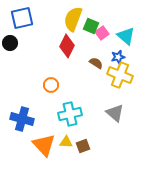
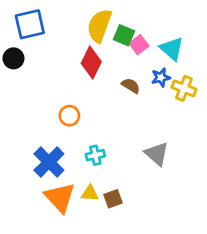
yellow cross: (120, 75) -> (184, 88), moved, size x0.7
cyan cross: (70, 114) -> (95, 155), size x0.6
blue cross: (22, 119) -> (49, 162), moved, turned 30

